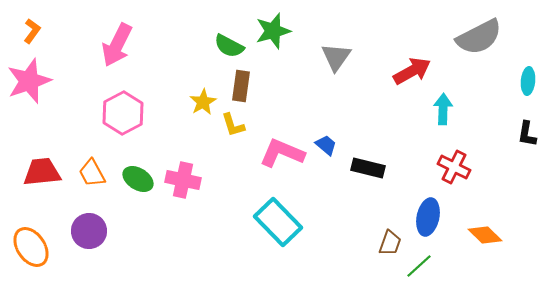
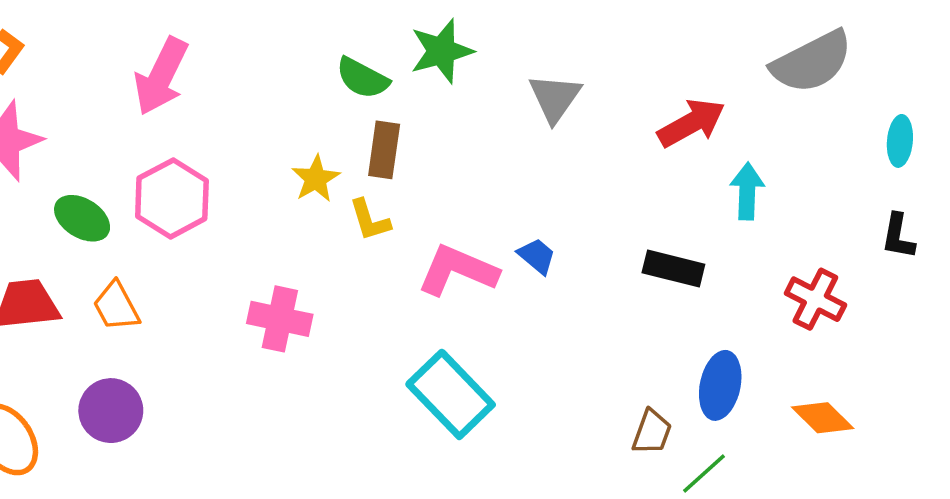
red cross: (454, 167) -> (815, 299), moved
black rectangle: (368, 168) -> (673, 269), moved
green ellipse: (138, 179) -> (82, 218), moved

